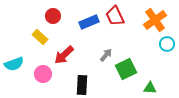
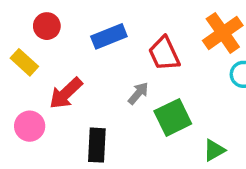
red trapezoid: (115, 16) -> (164, 54), moved
green triangle: (150, 88) -> (214, 150), turned -32

